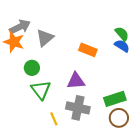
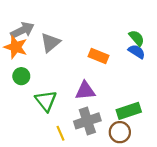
green circle: (32, 68) -> (21, 76), moved
gray cross: (78, 108) -> (87, 121), turned -30
brown circle: (119, 118) -> (120, 132), moved

